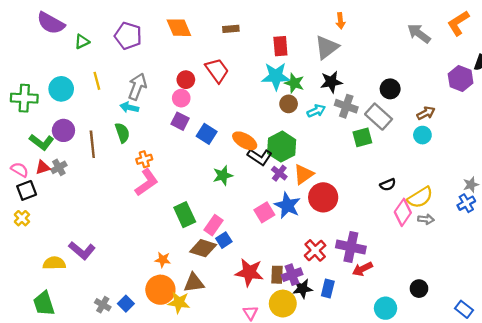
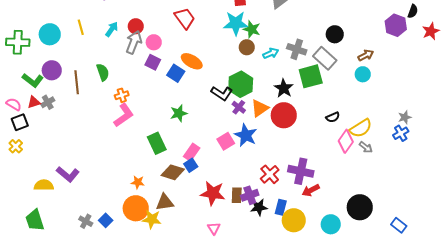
red circle: (186, 80) -> (136, 26), moved
black star: (331, 82) -> (284, 88), moved, turned -30
gray arrow: (137, 87) -> (134, 42), moved
cyan arrow: (129, 107) -> (112, 29), moved, turned 112
green square: (362, 137) -> (311, 76), size x1.4
orange ellipse: (245, 141) -> (192, 61), moved
green star: (223, 175) -> (179, 113), moved
red circle: (323, 197) -> (284, 115), moved
gray arrow: (426, 219) -> (366, 147), turned 32
pink rectangle: (214, 225) -> (192, 152), moved
black circle: (419, 289) -> (360, 207), size x1.6
yellow circle: (283, 304) -> (294, 220), moved

